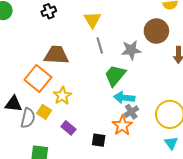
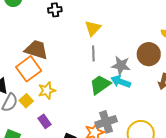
brown trapezoid: (56, 55) -> (36, 50), moved
cyan arrow: (124, 98) -> (121, 82), moved
gray cross: (131, 112) -> (106, 122), size x1.5

